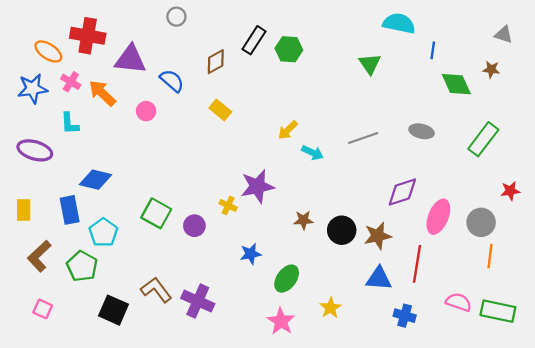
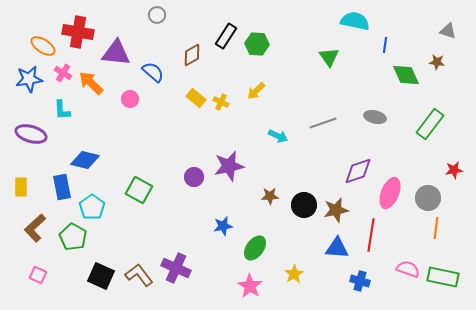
yellow arrow: (288, 130) -> (256, 91), moved
yellow cross: (228, 205) -> (221, 102), moved
purple circle: (194, 226) -> (194, 177), moved
brown L-shape: (156, 290) -> (139, 275), moved

